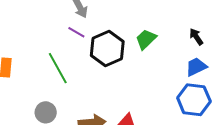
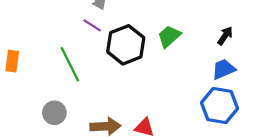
black arrow: (196, 37) -> (225, 36), turned 66

